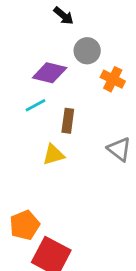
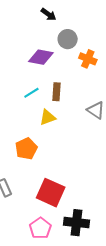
cyan line: (35, 105) -> (31, 93), moved
orange pentagon: (25, 225) -> (26, 149), moved

